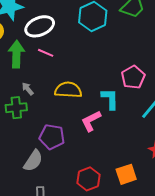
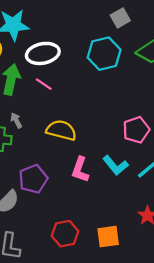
cyan L-shape: (110, 99) -> (115, 165), moved, turned 130
pink L-shape: (91, 121) -> (80, 170), turned -55
purple pentagon: (52, 137) -> (33, 179), turned 30

